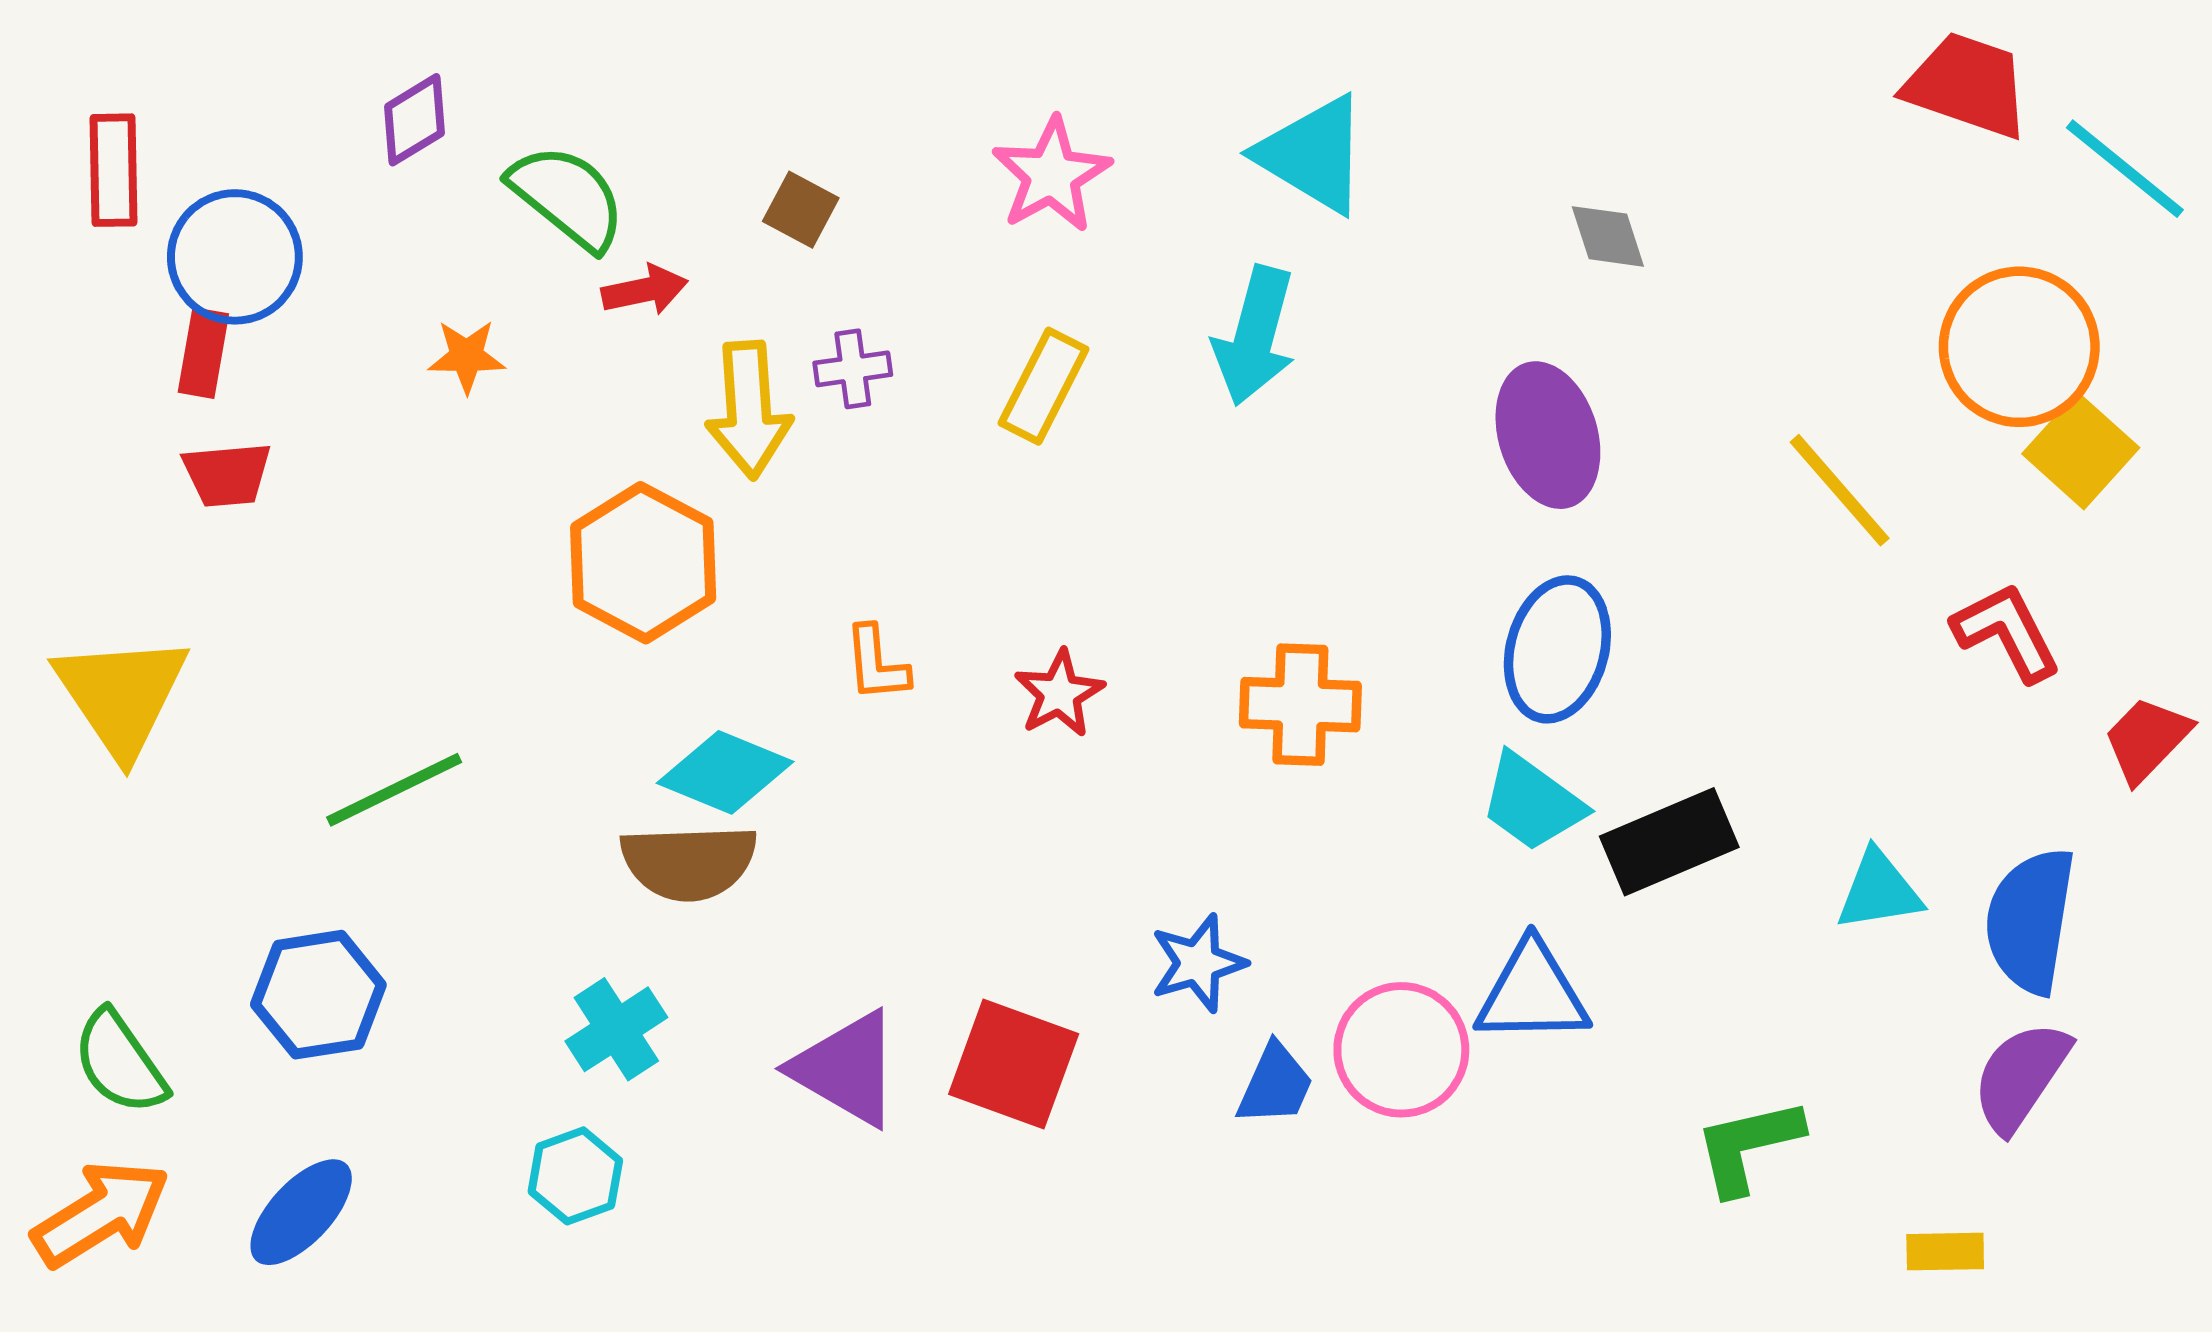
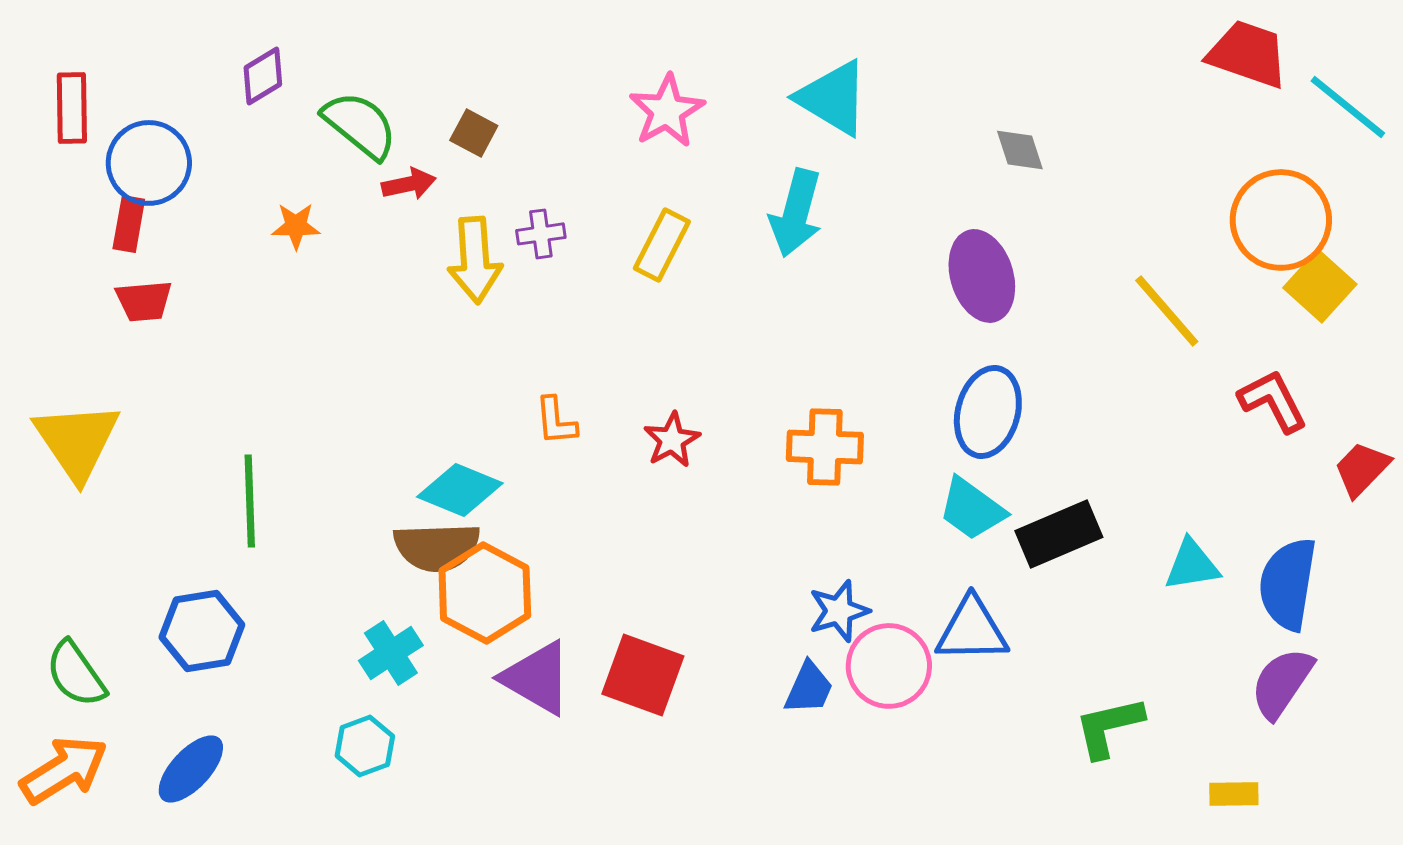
brown square: (801, 210) -> (474, 133), moved
orange hexagon: (643, 563) -> (485, 593), moved
green line: (394, 790) -> (250, 501), turned -66
blue star: (1198, 963) -> (839, 611), moved

